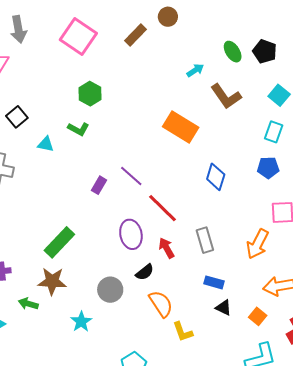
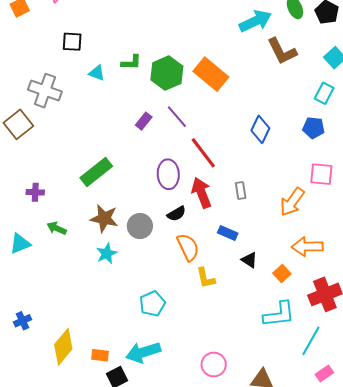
cyan arrow: (195, 70) -> (255, 21), size x1.8
green hexagon: (90, 94) -> (167, 73), moved, size x1.4
black square: (17, 117) -> (72, 42), turned 35
orange rectangle: (181, 127) -> (211, 74), moved
green L-shape: (78, 129) -> (131, 62), turned -35
gray rectangle: (205, 240) -> (241, 191), size x0.7
red arrow: (166, 248) -> (201, 193), size x1.4
brown star: (52, 281) -> (104, 218), moved
blue rectangle: (214, 282) -> (228, 233), moved

